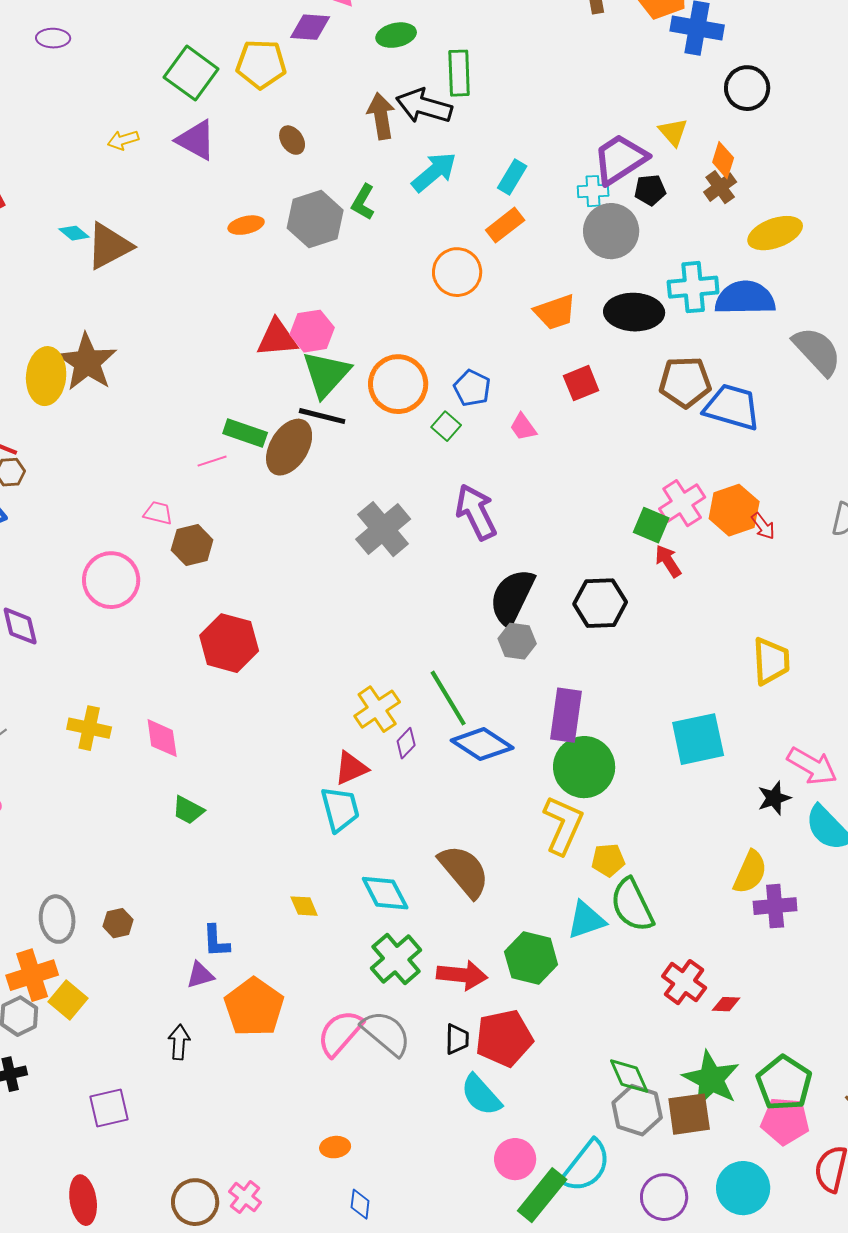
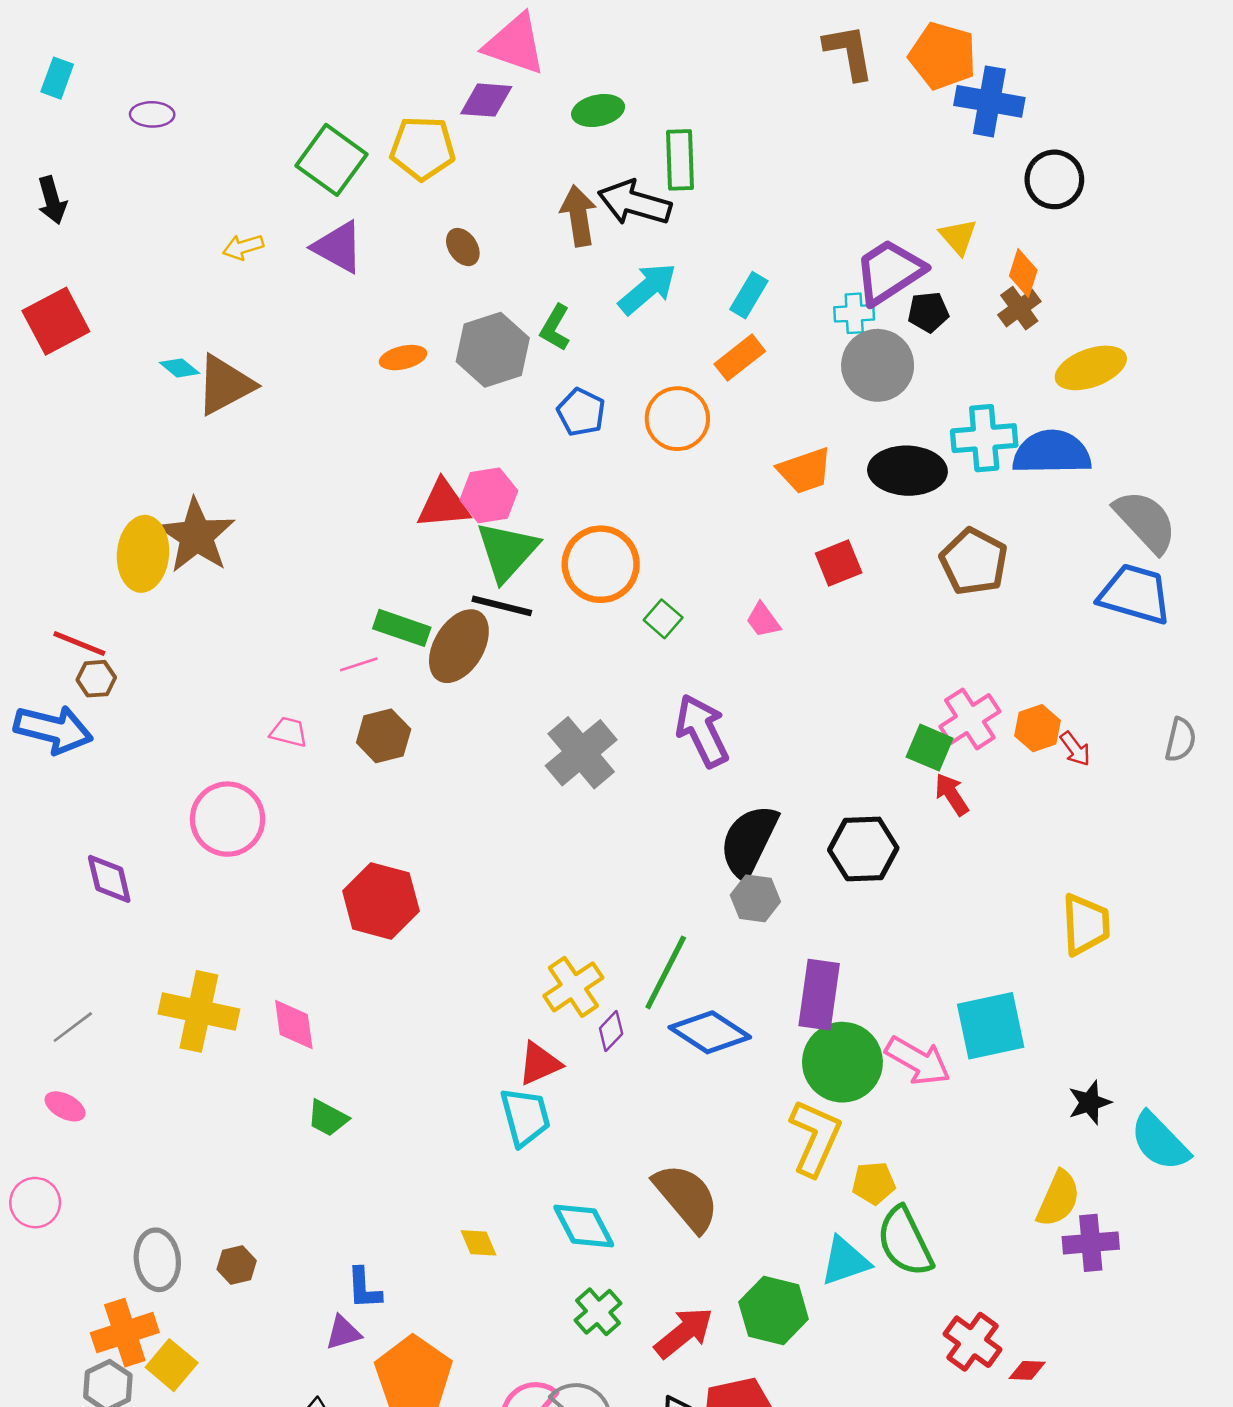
brown pentagon: (685, 382) -> (974, 562), turned 30
blue pentagon: (472, 388) -> (581, 412), moved
blue trapezoid: (732, 407) -> (1135, 594), moved
orange hexagon: (734, 510) -> (1037, 728), size x0.7
brown hexagon: (192, 545) -> (384, 736), moved
green line: (448, 698) -> (666, 972), turned 58
yellow cross: (89, 728) -> (199, 1011), size x1.4
pink arrow: (812, 766) -> (918, 1061), moved
green cross: (396, 959) -> (598, 1312), size x0.7
red arrow: (462, 975) -> (684, 1333), turned -45

